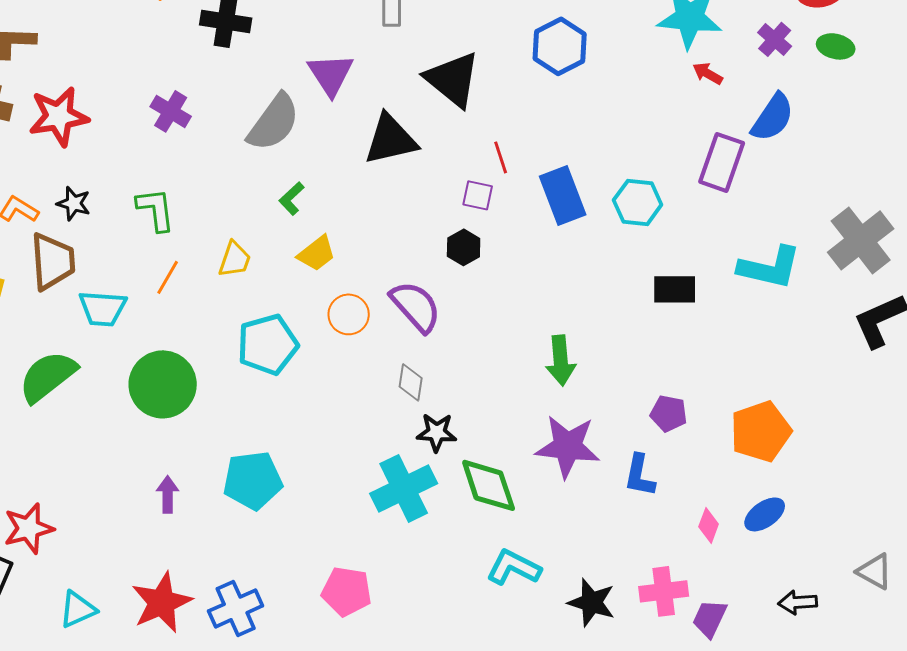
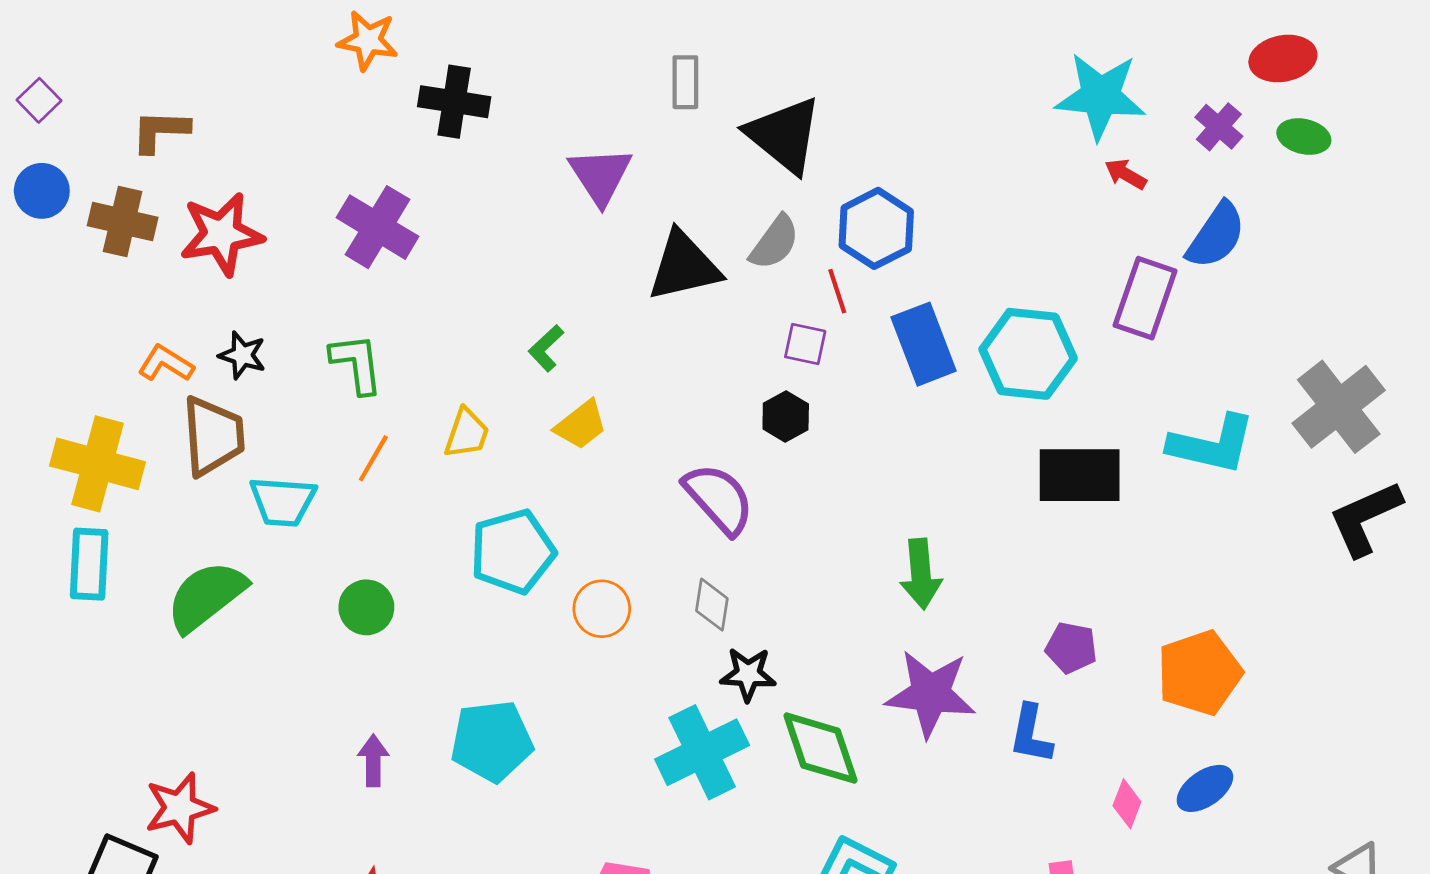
blue hexagon: (560, 46) -> (876, 228), moved
black triangle: (453, 79) -> (784, 135), moved
purple cross: (171, 111) -> (378, 227), size x1.4
gray semicircle: (274, 122) -> (775, 242), moved, size x0.7
cyan hexagon: (638, 202) -> (1028, 354), size x1.4
black rectangle: (675, 289) -> (1080, 475), size x1.4
orange circle: (349, 314) -> (602, 609), moved
green circle: (163, 384) -> (366, 607), size x0.6

